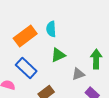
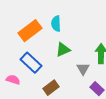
gray triangle: (78, 74) -> (83, 69), turned -40

